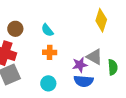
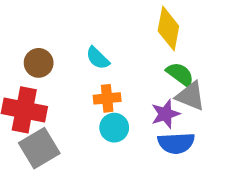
yellow diamond: (101, 20) -> (168, 29), moved
green semicircle: (113, 67) -> (180, 74), moved, turned -42
cyan circle: (48, 83) -> (114, 128), moved

